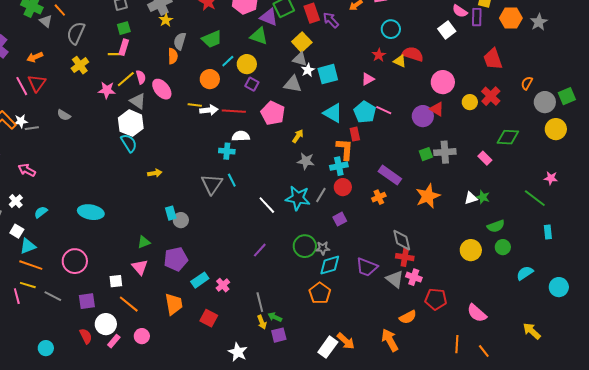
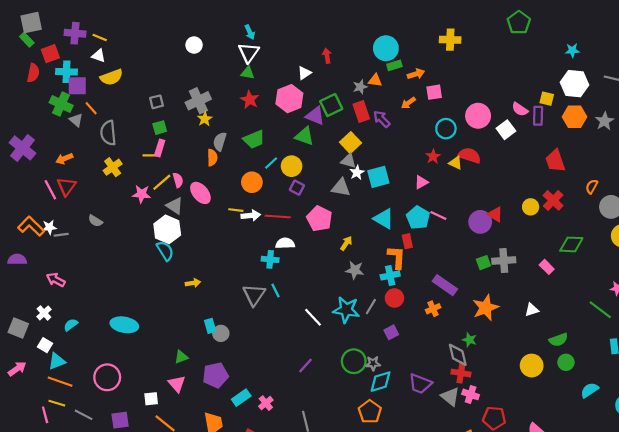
gray semicircle: (76, 33) -> (108, 133), turned -30
pink circle: (443, 82) -> (478, 116), moved
green star: (483, 197) -> (469, 340), moved

